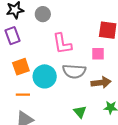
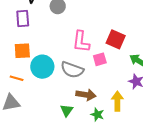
pink L-shape: (62, 44) -> (81, 42), moved
pink square: (98, 54) -> (100, 59), turned -32
brown arrow: (101, 83) -> (86, 95), moved

